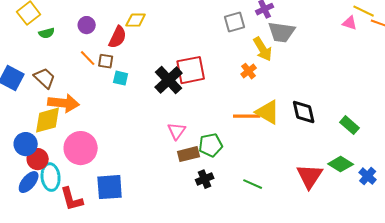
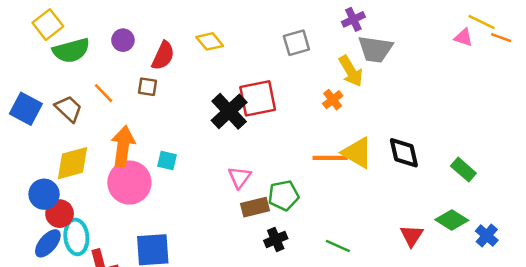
yellow diamond: (136, 20) -> (210, 41), moved, turned 50
gray square: (235, 22) -> (296, 43), moved
green semicircle: (47, 33) -> (71, 50), size x1.8
orange line: (88, 58) -> (104, 93), moved
cyan square: (121, 78) -> (167, 161), moved
orange arrow: (64, 103) -> (123, 146), moved, turned -88
pink circle: (81, 148) -> (129, 183), moved
red triangle: (310, 176) -> (412, 236), size x0.7

